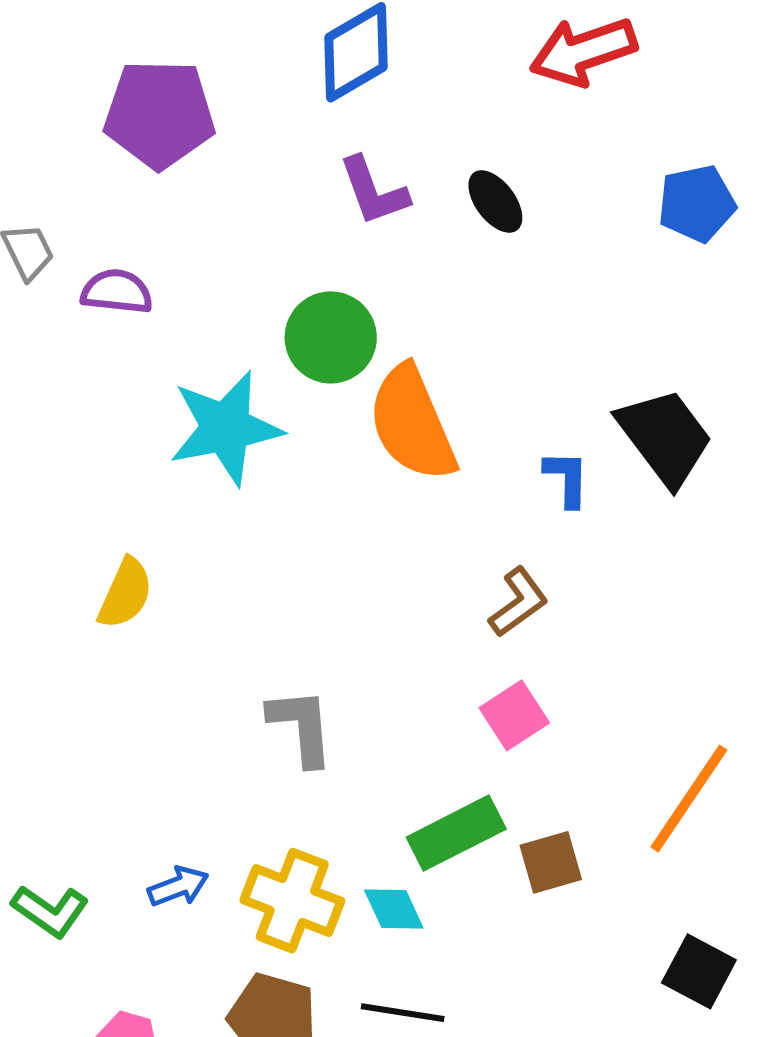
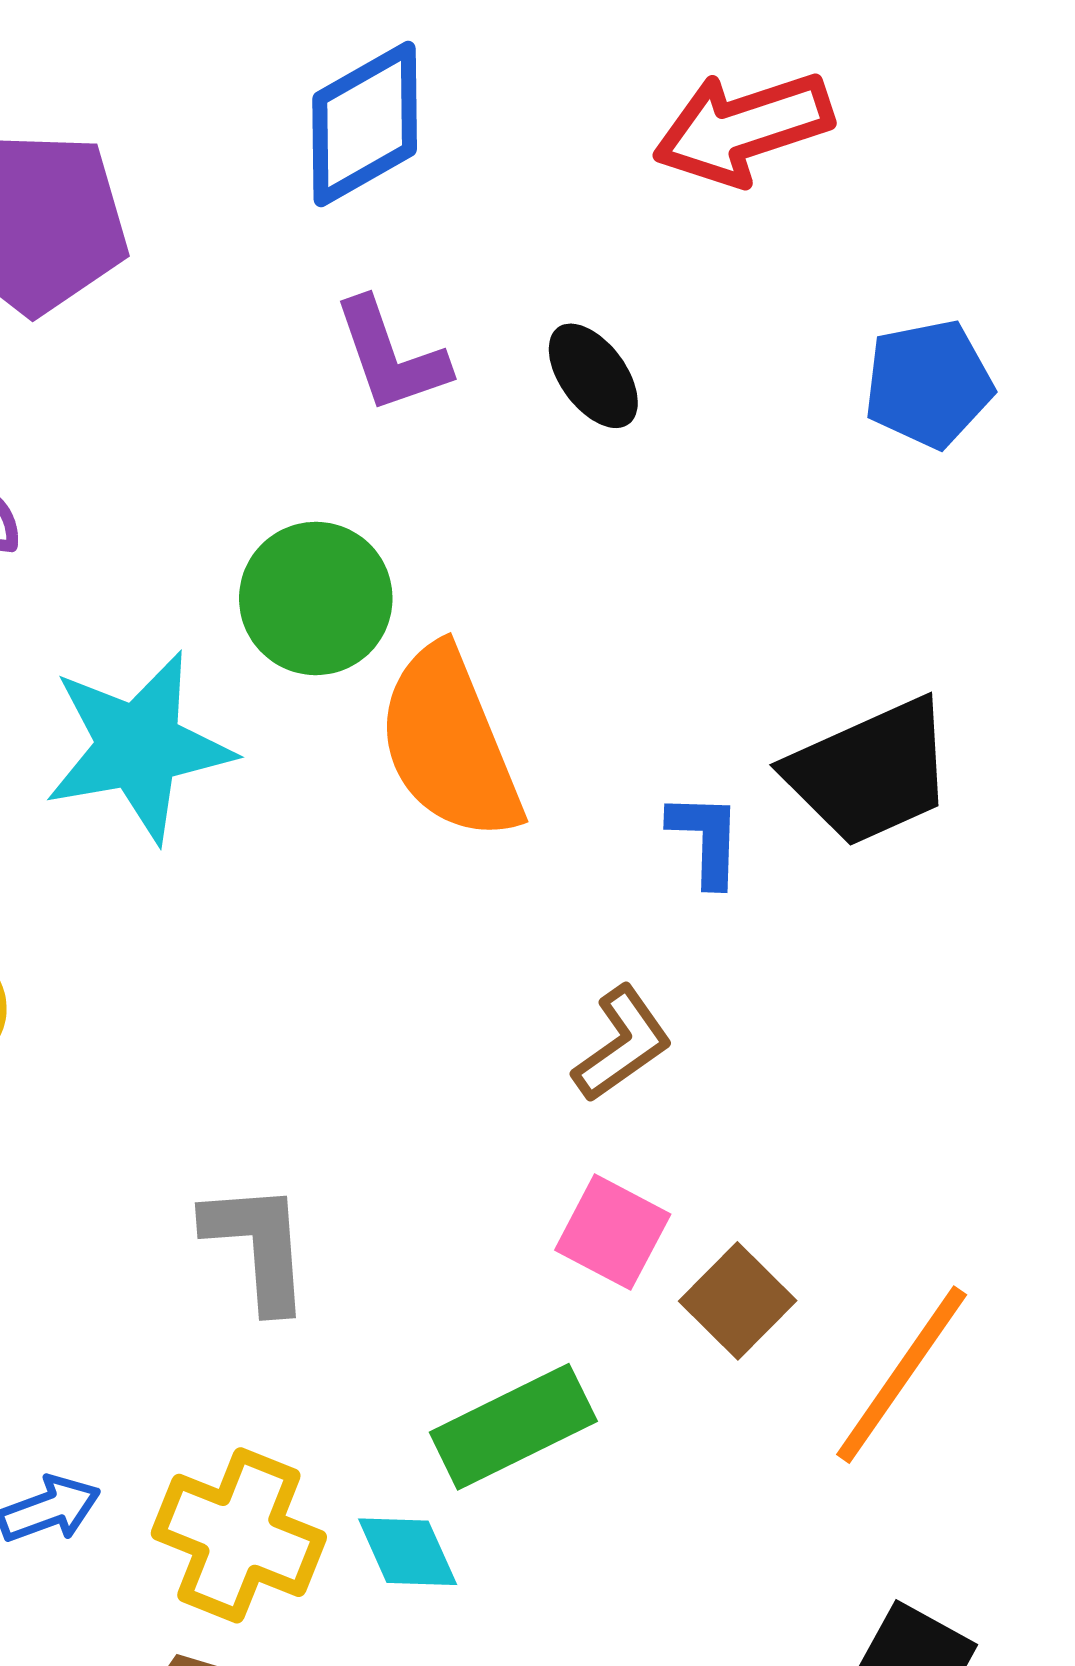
black trapezoid: (665, 437) -> (870, 772), turned 102
pink square: (514, 715) -> (613, 1232), turned -30
brown square: (551, 862) -> (738, 1301), moved, turned -30

